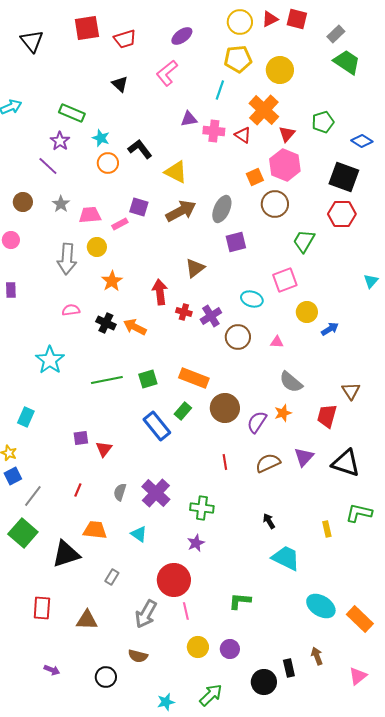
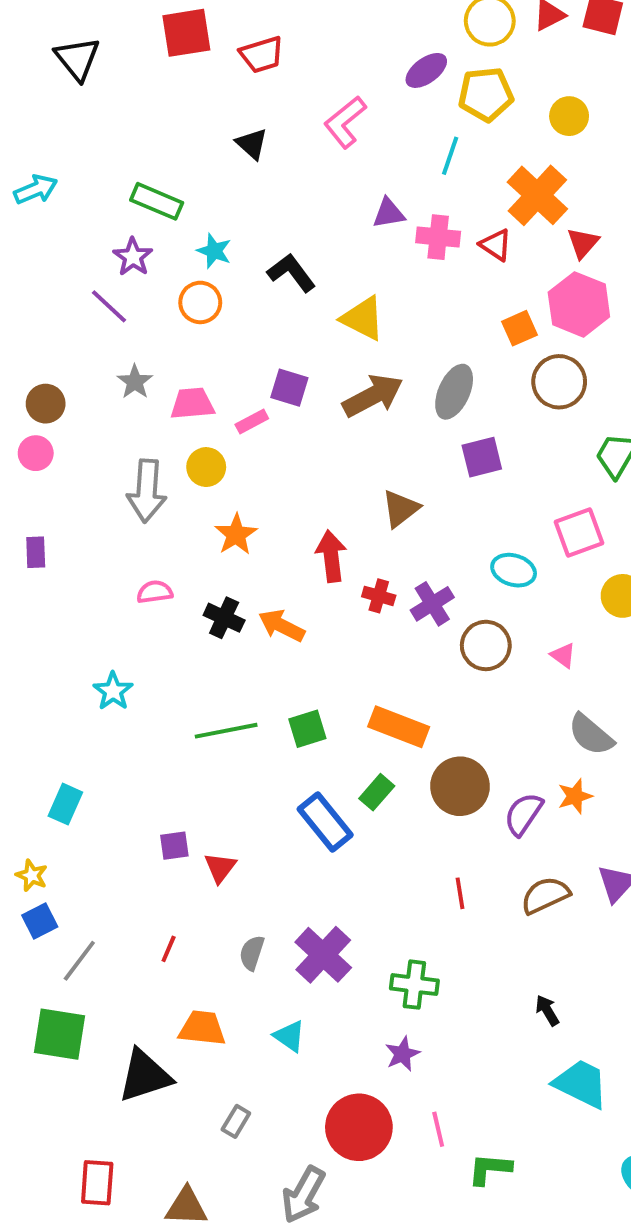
purple ellipse: (182, 36) -> (426, 70), moved
yellow circle: (280, 70) -> (569, 116), size x0.7
orange circle: (108, 163) -> (200, 302), moved
brown circle: (23, 202) -> (46, 404), moved
pink triangle: (277, 342) -> (563, 655), turned 32
cyan star: (50, 360) -> (113, 691), size x0.7
green square: (23, 533) -> (59, 1034), turned -32
pink line: (186, 611) -> (438, 1129), moved

